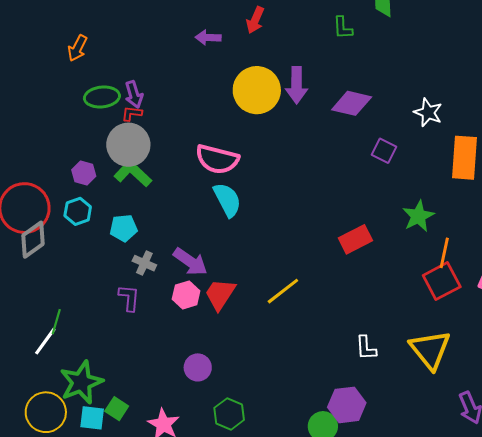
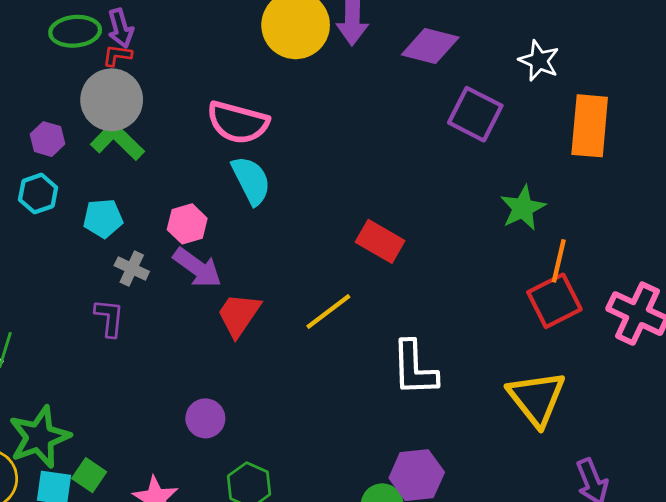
purple square: (384, 151) -> (475, 114), size x1.5
red rectangle: (355, 239) -> (380, 241), moved, turned 56
pink hexagon: (186, 295) -> (187, 224), moved
white L-shape: (366, 348) -> (414, 368), moved, size x1.6

